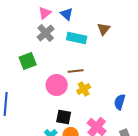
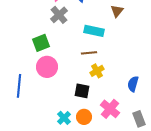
cyan rectangle: (77, 38) -> (94, 31), moved
pink circle: (57, 85) -> (47, 67), moved
black square: (64, 117) -> (82, 91), moved

